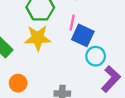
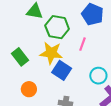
blue square: (83, 35) -> (62, 70), moved

